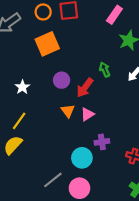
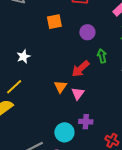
orange square: (47, 44) -> (54, 22), size x0.7
purple circle: (62, 80) -> (87, 32), moved
pink triangle: (87, 114) -> (78, 94), turned -32

